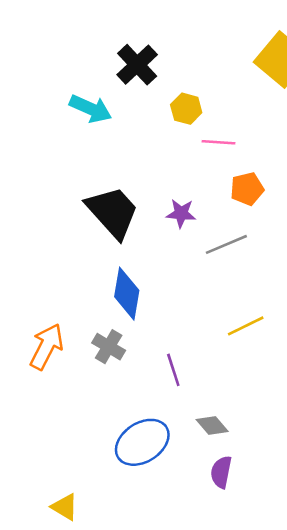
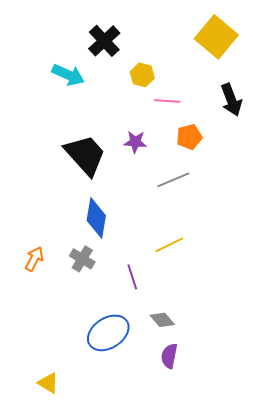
purple star: (181, 213) -> (135, 142), moved
yellow line: (246, 326) -> (169, 245), moved
orange arrow: (47, 347) -> (34, 259), size x0.7

